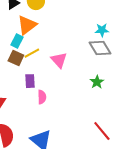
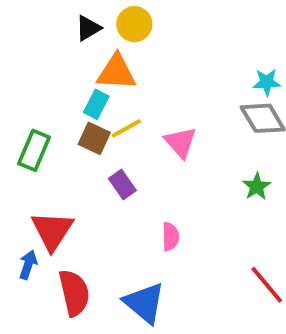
orange triangle: (27, 25) -> (116, 72), turned 40
purple rectangle: (30, 81) -> (122, 185), turned -32
pink semicircle: (42, 97) -> (170, 237), moved

